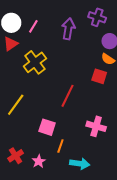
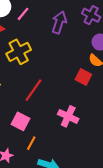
red line: (68, 96) -> (33, 90), moved
pink cross: (96, 126) -> (68, 116), moved

